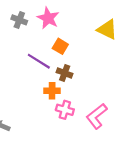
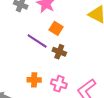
orange cross: (52, 91) -> (34, 80), moved

